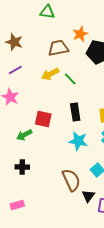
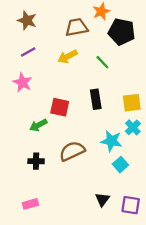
green line: (70, 79) -> (102, 62), moved
cyan star: (78, 141) -> (111, 141), moved
brown semicircle: (71, 180) -> (72, 151), moved, turned -90
black triangle: (88, 196) -> (102, 199), moved

